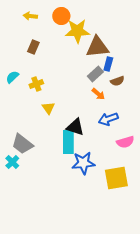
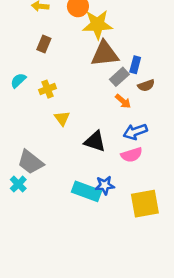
brown triangle: (97, 47) -> (105, 54), moved
cyan rectangle: (68, 142) -> (86, 191), moved, turned -70
pink semicircle: (125, 142) -> (132, 155), moved
blue star: (83, 163) -> (105, 185), size x0.7

